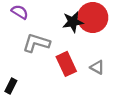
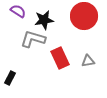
black star: (73, 22) -> (44, 20), moved
gray triangle: (97, 67) -> (88, 61), turned -40

